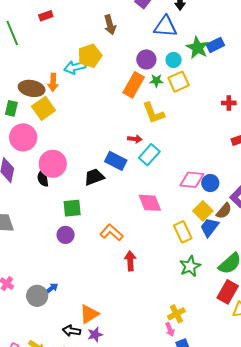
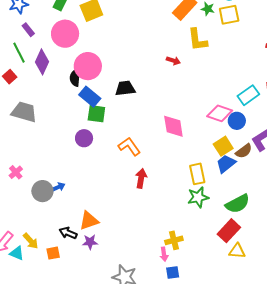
cyan rectangle: (149, 155) -> (248, 95), moved
blue rectangle: (116, 161) -> (90, 97), moved
yellow rectangle: (183, 232) -> (197, 174), moved

